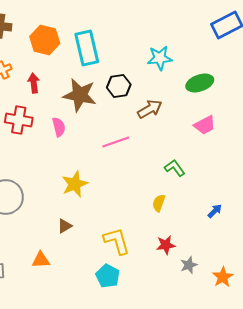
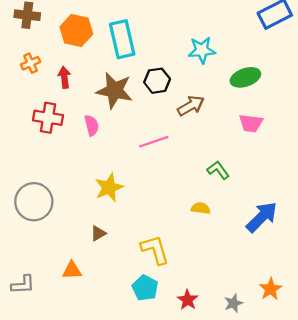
pink trapezoid: (205, 125) -> (251, 123), turned 35
yellow semicircle: (159, 203) -> (201, 208), turned 78
blue arrow: (215, 211) -> (262, 217), size x2.0
red star: (166, 245) -> (188, 300), moved, turned -30
gray star: (189, 265) -> (233, 303), moved

